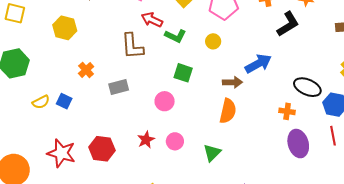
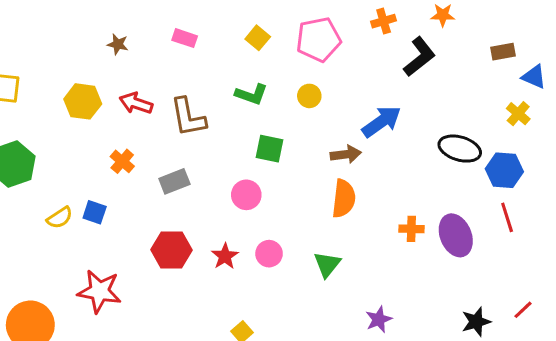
red arrow: (152, 20) -> (136, 103), moved
orange cross: (287, 111) -> (411, 229), moved
red hexagon: (102, 149) -> (172, 250), moved

